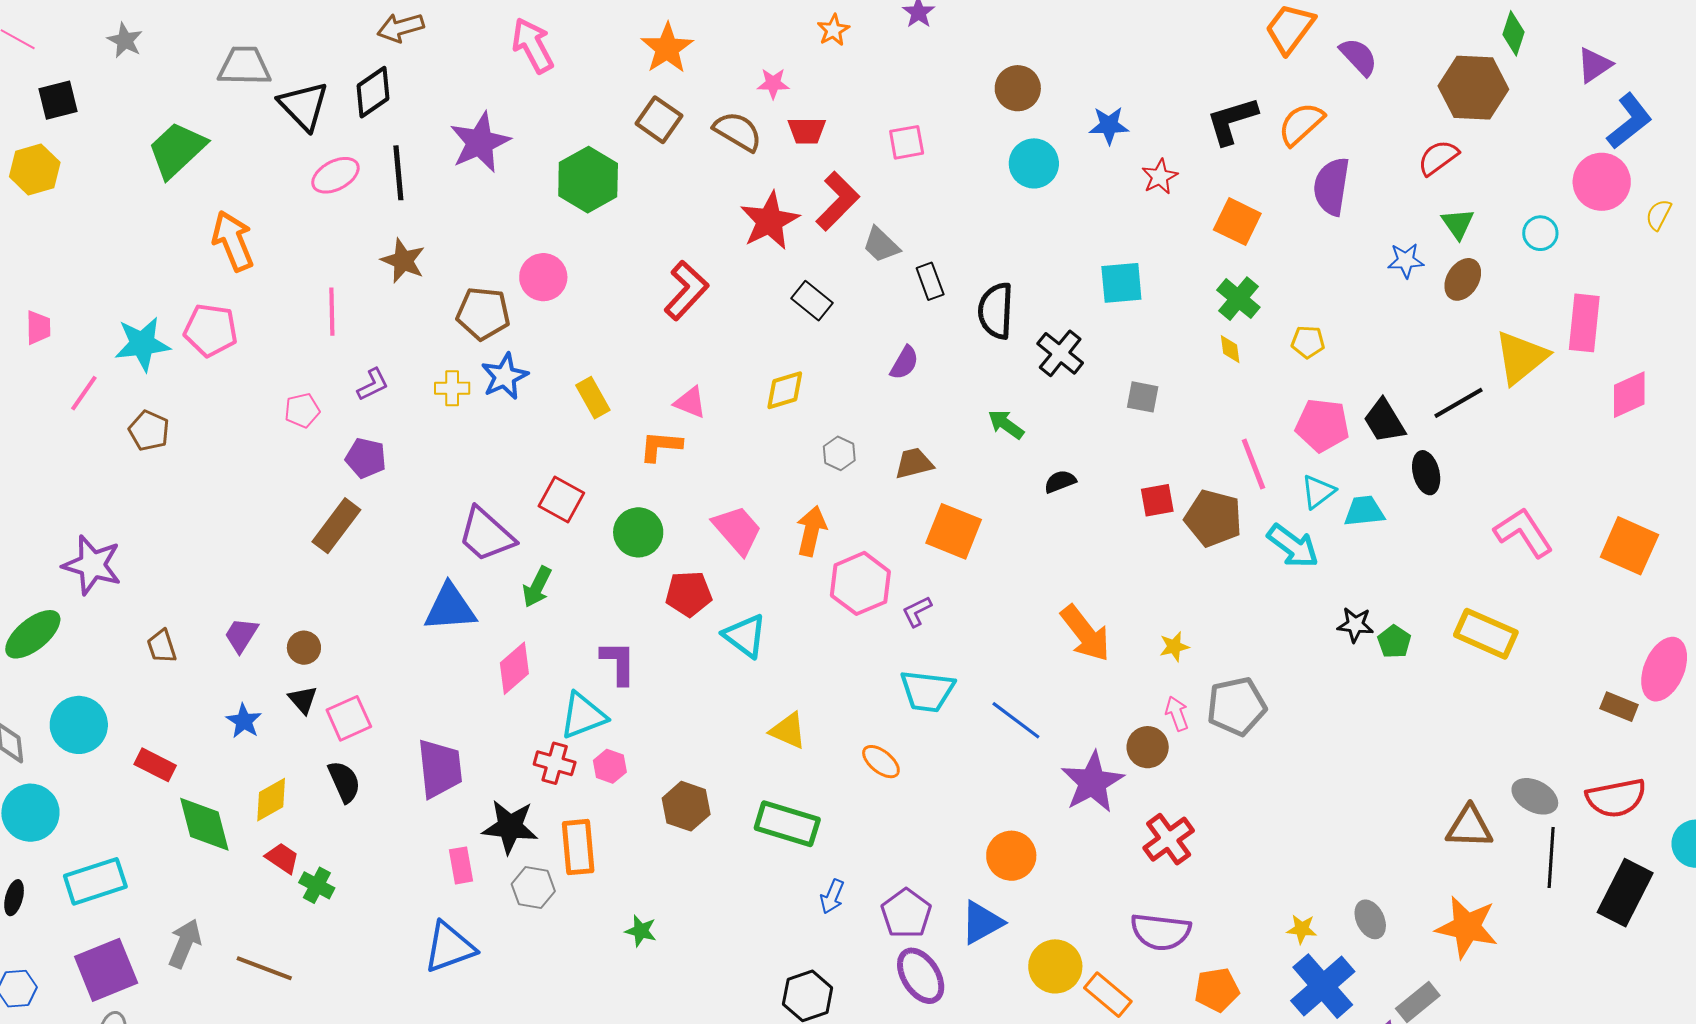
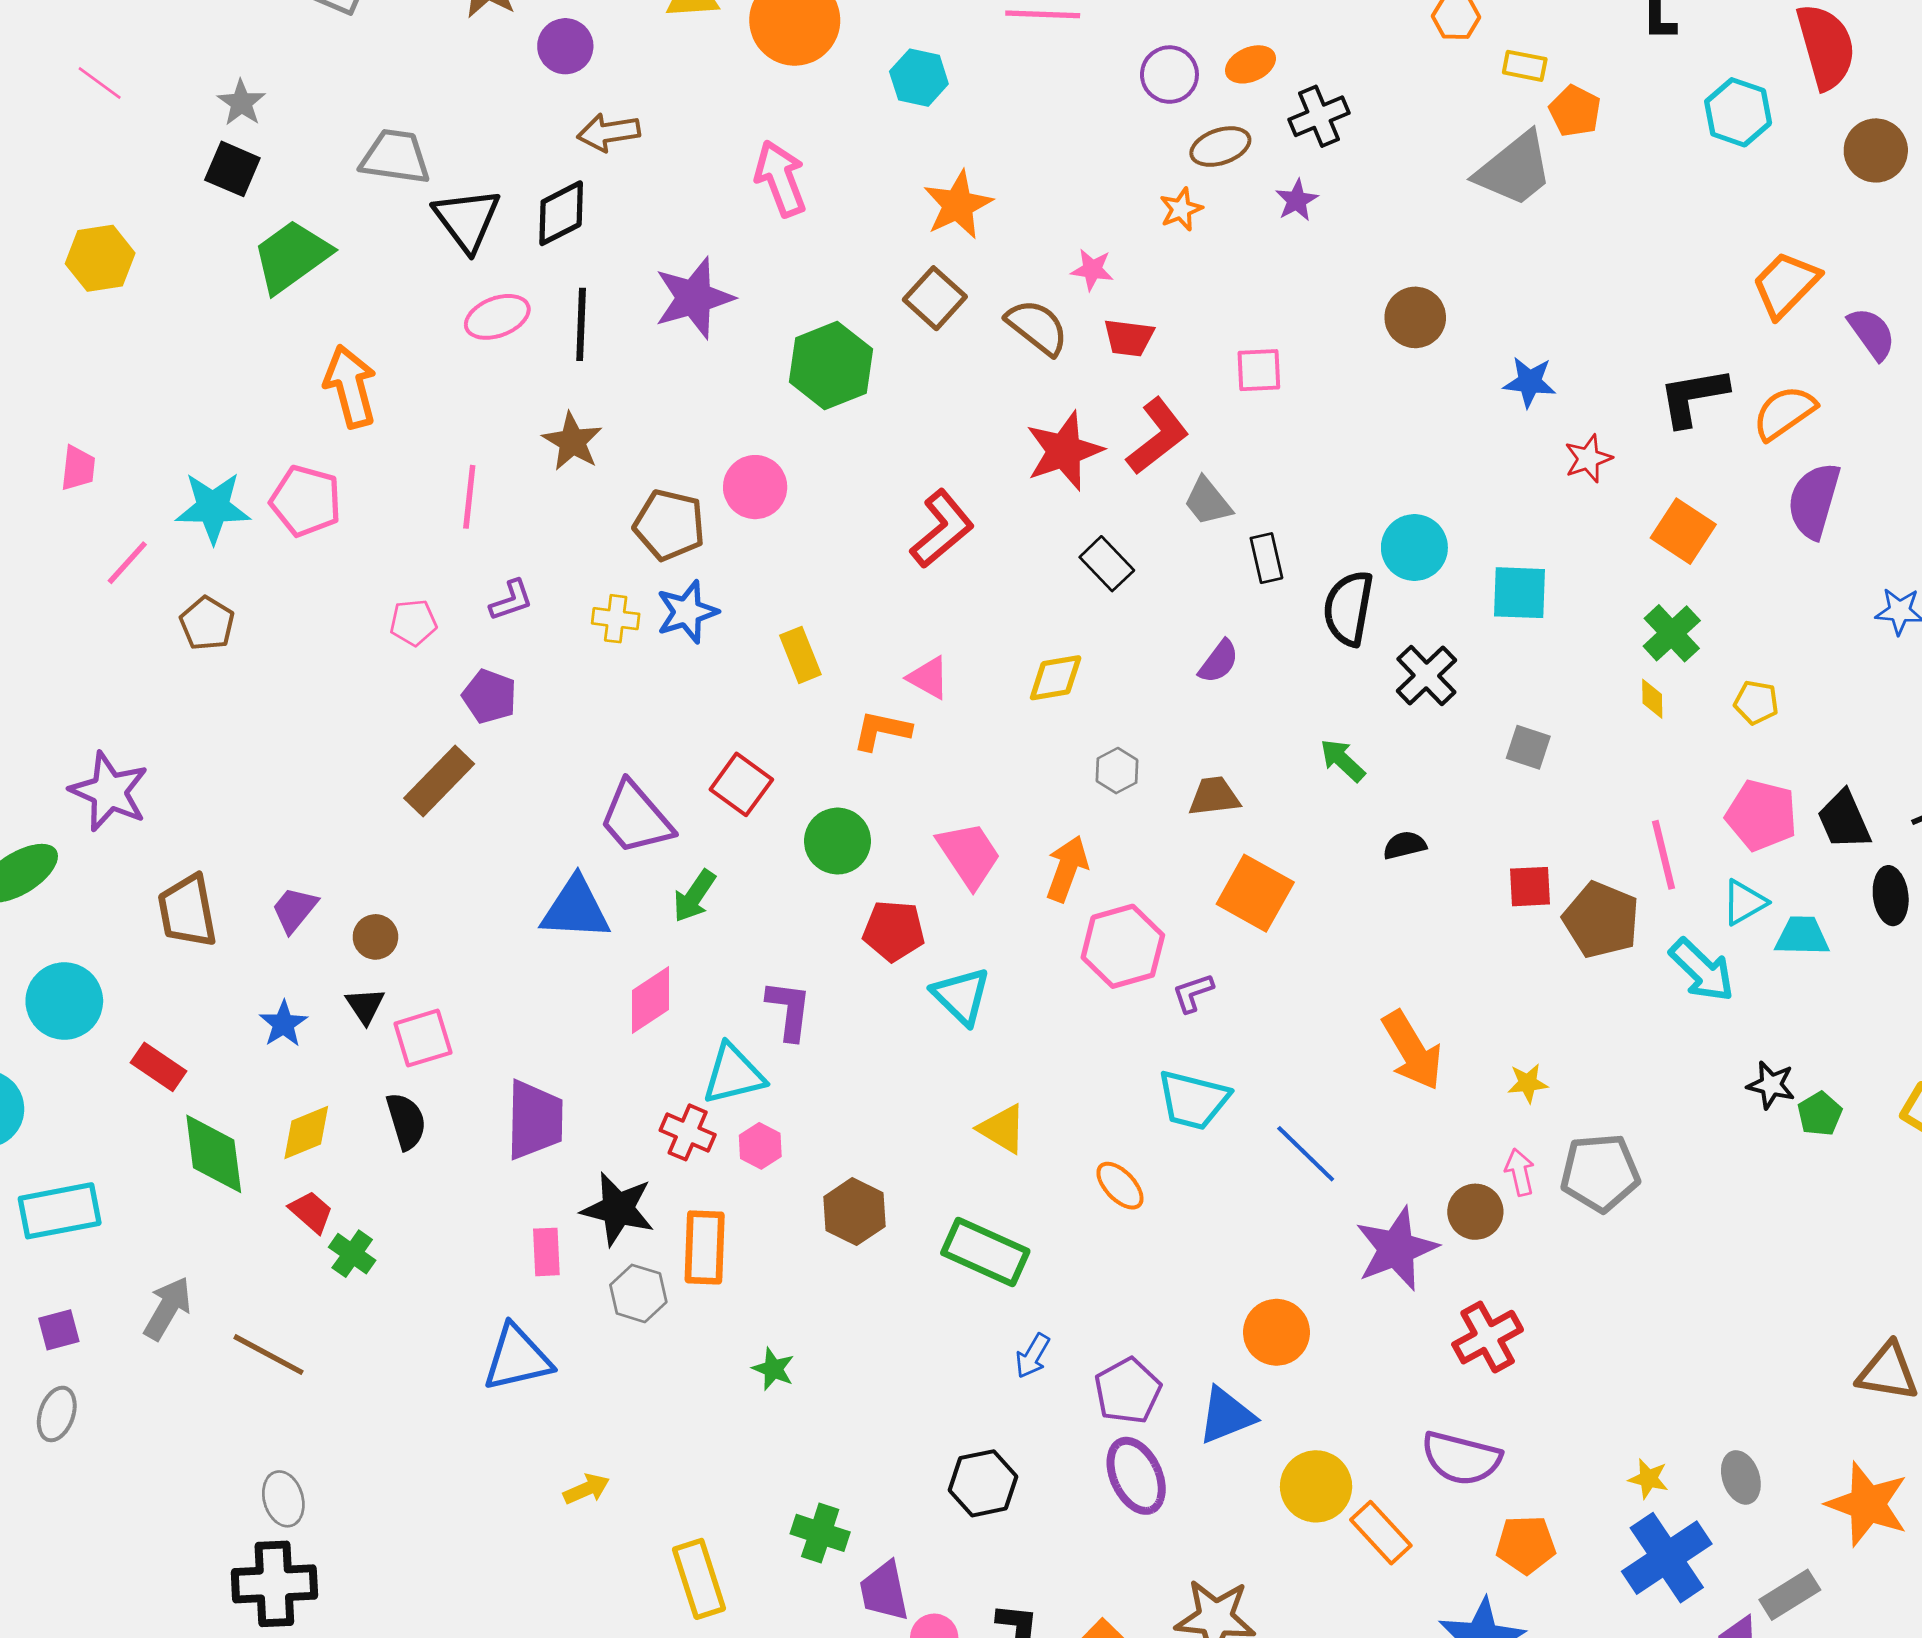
black square: (58, 100) -> (232, 169), moved, turned 30
cyan circle: (1034, 163) -> (1414, 548), moved
brown trapezoid: (162, 646) -> (187, 911), size x1.6
purple square: (106, 970) -> (59, 1330), size x0.5

